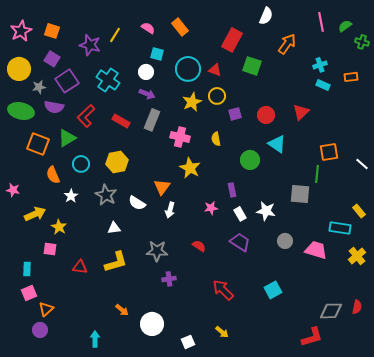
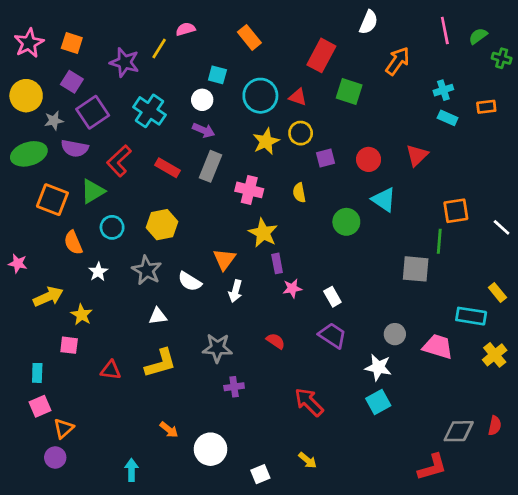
pink semicircle: (148, 28) -> (186, 29), moved, turned -48
green ellipse: (21, 111) -> (29, 154), turned -30
purple rectangle: (232, 190) -> (277, 263), moved
white star: (266, 211) -> (378, 367), moved

